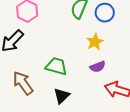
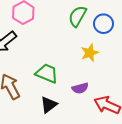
purple semicircle: (98, 67) -> (80, 88), moved

